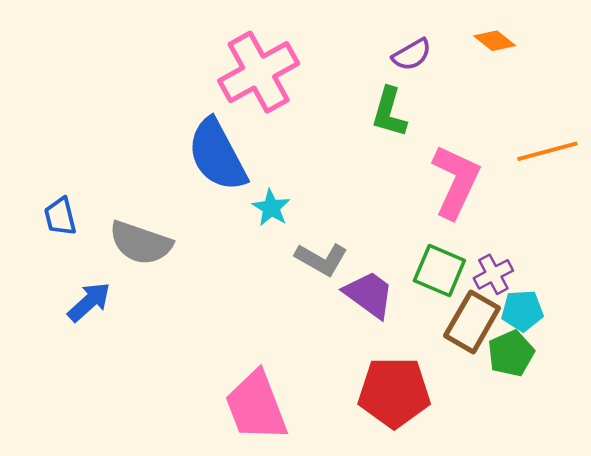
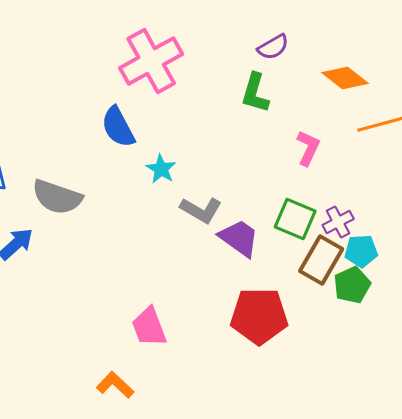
orange diamond: (495, 41) -> (345, 78), moved, size x1.4
blue semicircle: (217, 155) -> (118, 127), size x0.7
pink L-shape: (456, 181) -> (308, 148), size x0.6
pink trapezoid: (256, 406) -> (149, 327), size x0.7

